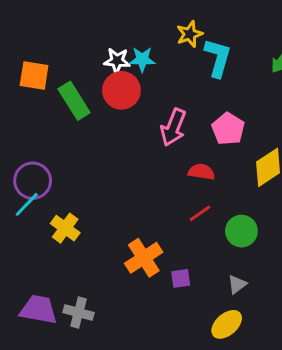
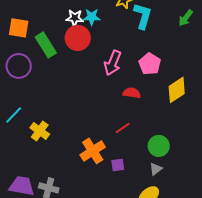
purple circle: (33, 181) -> (19, 66), moved
red line: (200, 213) -> (123, 128), moved
green circle: (241, 231) -> (159, 146), moved

